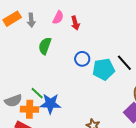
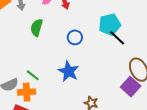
cyan pentagon: (104, 69) -> (110, 25), moved
blue star: (50, 104) -> (69, 71), moved, turned 30

